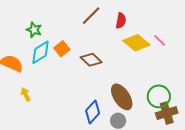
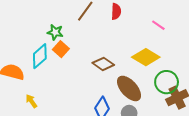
green star: (34, 30) -> (55, 32), moved
yellow diamond: (136, 43) -> (146, 57), moved
brown diamond: (91, 60) -> (103, 64), moved

